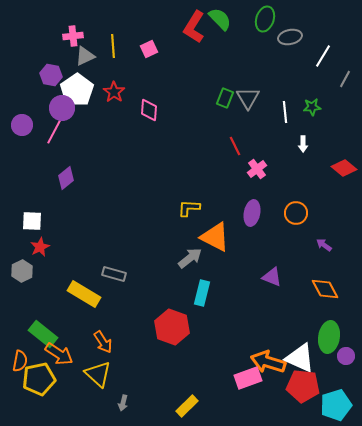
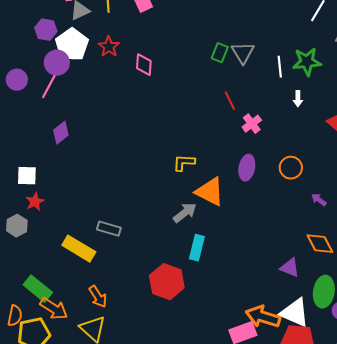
green star: (312, 107) -> (307, 62), size x1.6
purple triangle: (272, 277) -> (290, 268), moved

